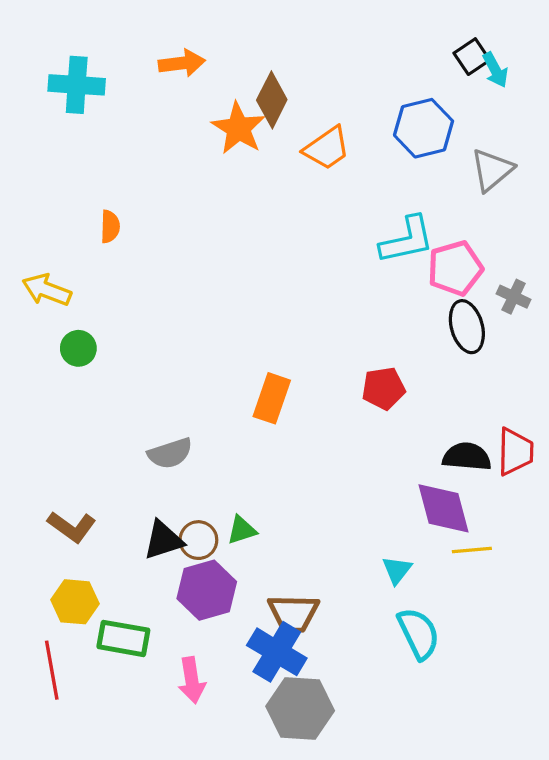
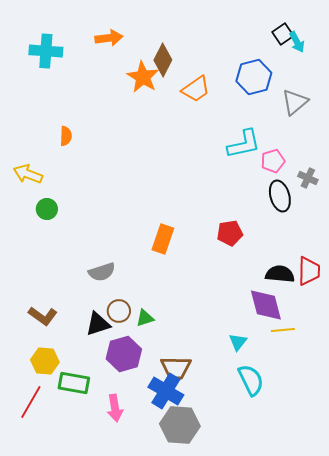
pink pentagon: (455, 268) -> (273, 161), size x0.7
brown circle: (198, 540) -> (119, 311), moved
red line: (52, 670) -> (31, 402), turned 40

